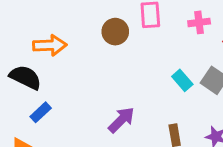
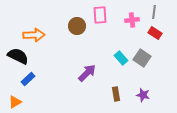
purple arrow: (121, 120) -> (87, 73), moved

